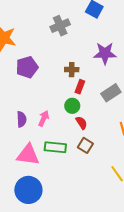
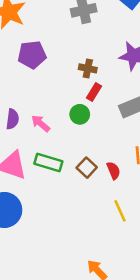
pink arrow: (44, 118) -> (41, 123), turned -84
red semicircle: (81, 123) -> (114, 171), moved

